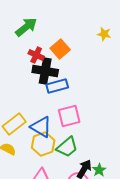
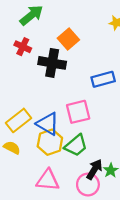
red cross: (36, 55) -> (23, 47), moved
blue rectangle: (57, 86) -> (103, 79), moved

